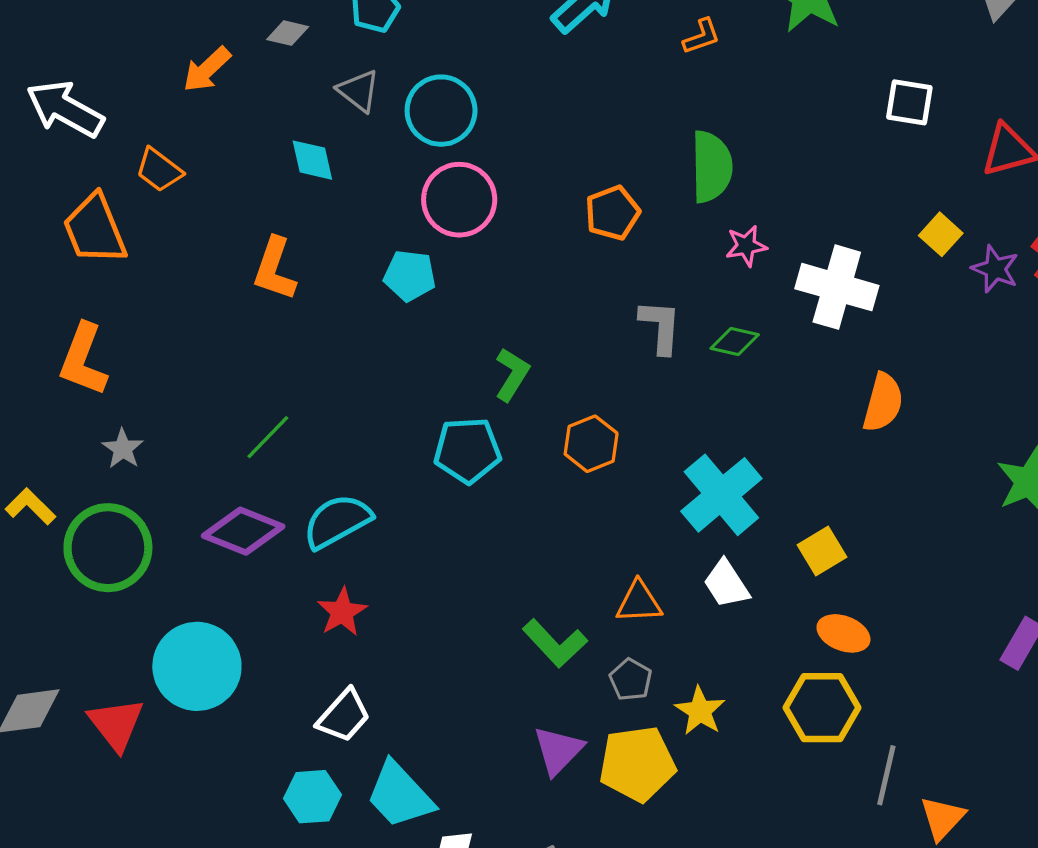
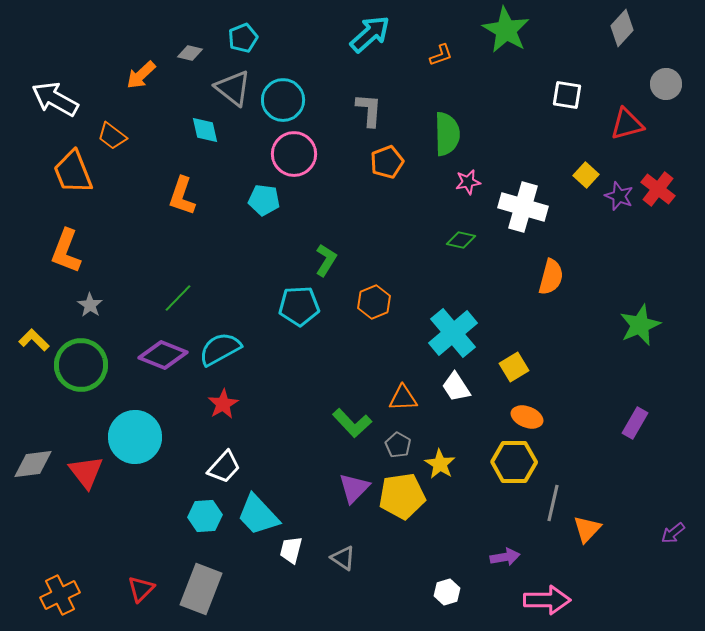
gray triangle: (359, 91) -> (233, 88), size x1.4
gray L-shape: (660, 327) -> (369, 110), moved

